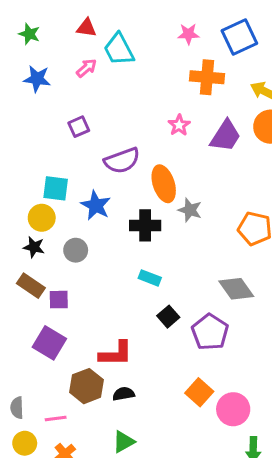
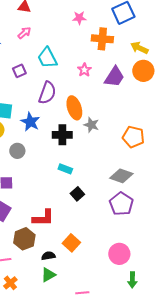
pink star: (188, 34) -> (79, 18), moved
cyan trapezoid: (119, 49) -> (47, 58), moved
purple semicircle: (122, 161) -> (47, 93), turned -50
gray diamond: (236, 289) -> (121, 176), turned -35
purple pentagon: (210, 332) -> (121, 204), moved
orange square: (199, 392) -> (71, 243), moved
black semicircle: (124, 394) -> (48, 256), moved

